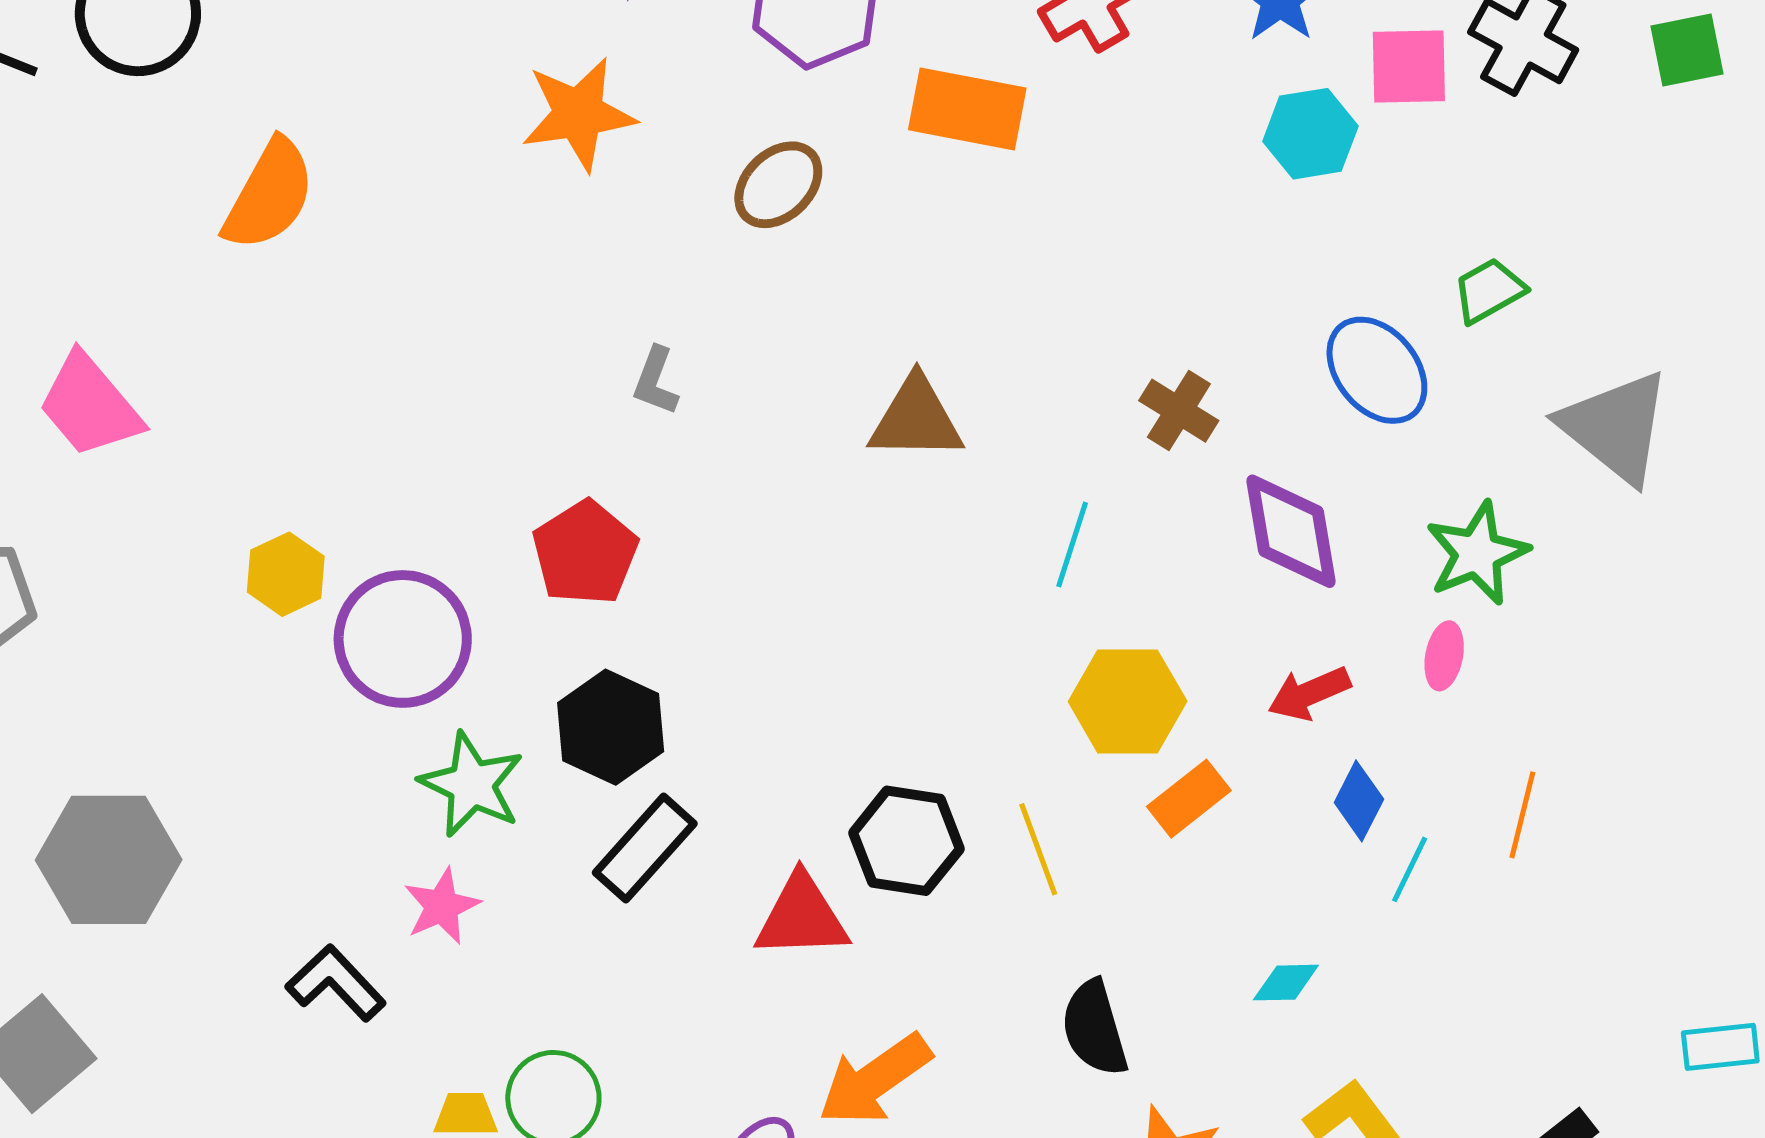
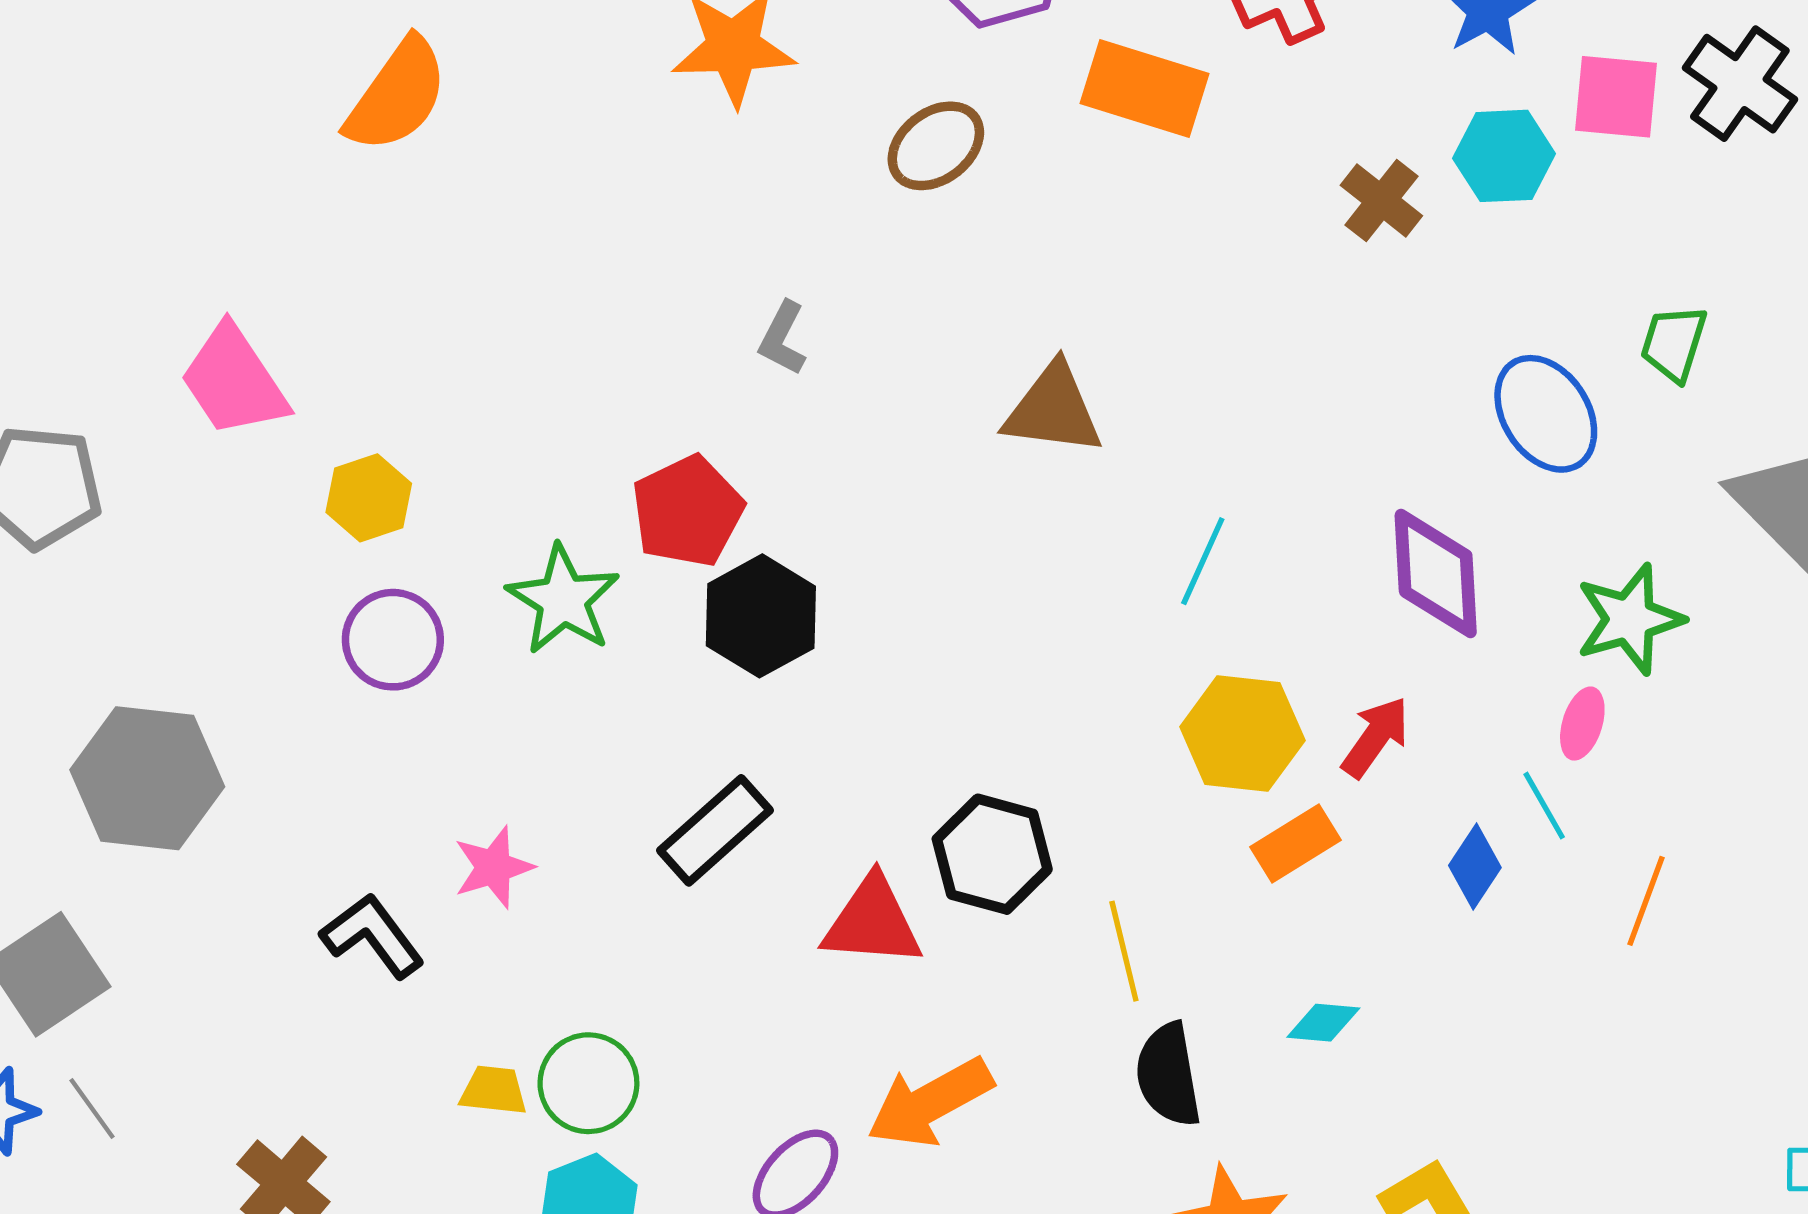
green trapezoid: (1489, 291) -> (1674, 343), turned -50
pink trapezoid: (90, 405) -> (234, 381), moved
brown cross: (1179, 411) -> (1381, 201), moved
purple circle: (403, 639) -> (393, 640), moved, size x0.7
red arrow: (1309, 693) -> (1375, 737), moved, turned 142
black hexagon: (611, 727) -> (761, 616), moved
green star: (472, 785) -> (563, 600), moved
yellow line: (1038, 849) -> (1124, 951), moved
cyan line: (1410, 869) -> (1544, 806), moved, turned -62
cyan diamond: (1286, 983) -> (1323, 1023), moved

